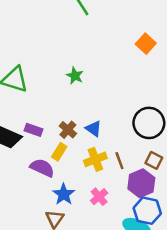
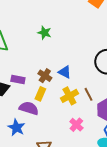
blue star: (64, 194) -> (16, 128), moved

